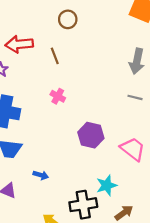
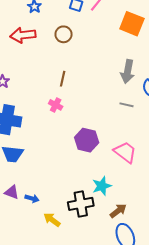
red arrow: (19, 44) -> (23, 35), moved
brown line: (55, 56) -> (63, 79), moved, turned 35
blue arrow: (41, 175) -> (32, 198), moved

